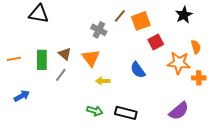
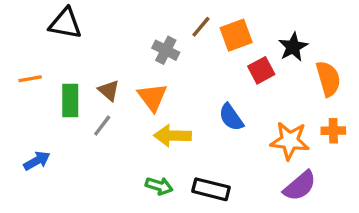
black star: (184, 15) -> (293, 47), moved
orange semicircle: (196, 47) -> (328, 79), size x1.5
orange line: (14, 59) -> (30, 79), moved
orange star: (179, 63) -> (290, 141), moved
yellow arrow: (103, 81) -> (172, 136), size x1.5

